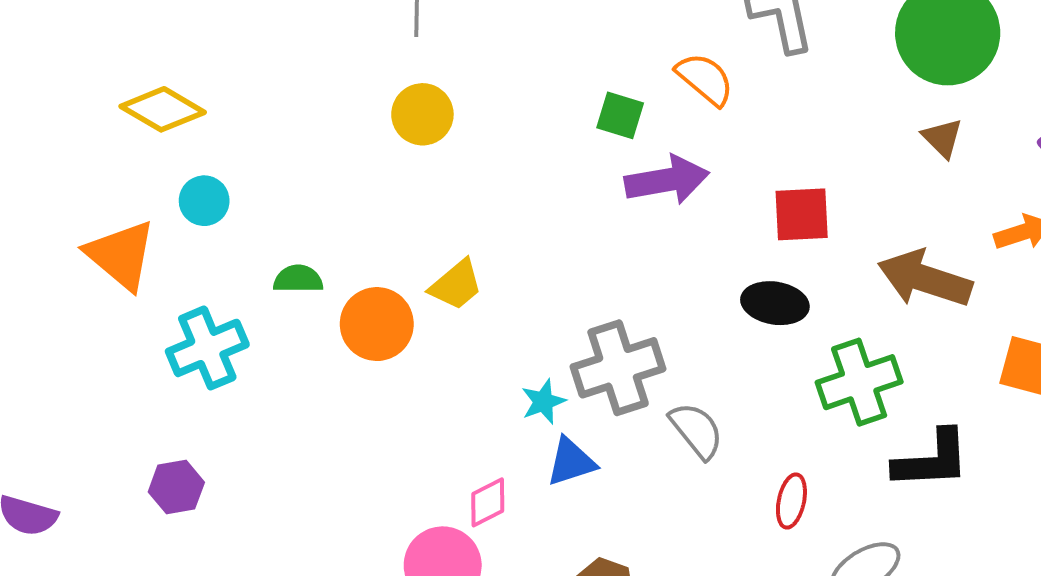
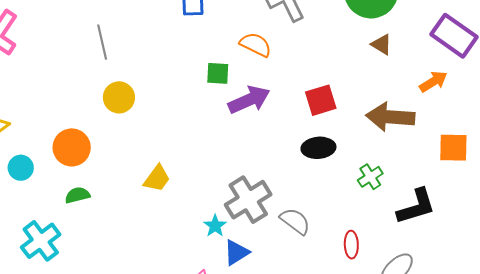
orange circle: (377, 324) -> (72, 147), moved
green cross: (859, 382) -> (370, 177), size x0.6

